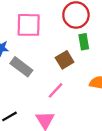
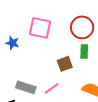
gray rectangle: (21, 67) -> (26, 87), moved, turned -30

